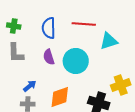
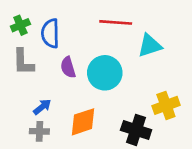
green cross: (14, 26) -> (20, 25), turned -32
blue semicircle: (49, 28) -> (50, 33), moved

